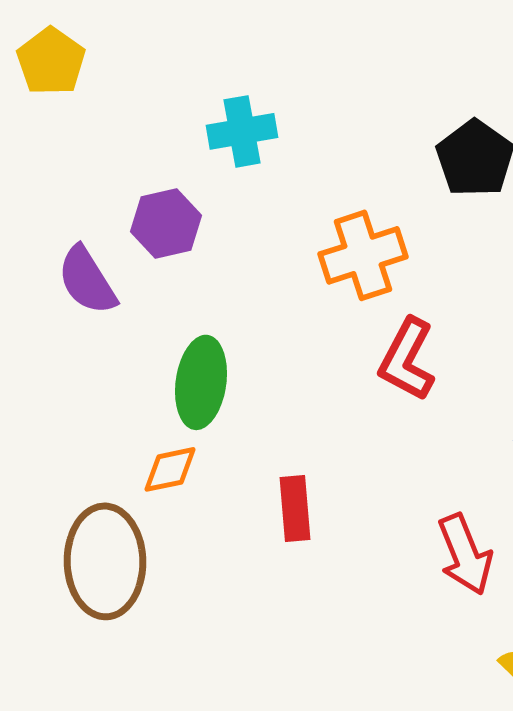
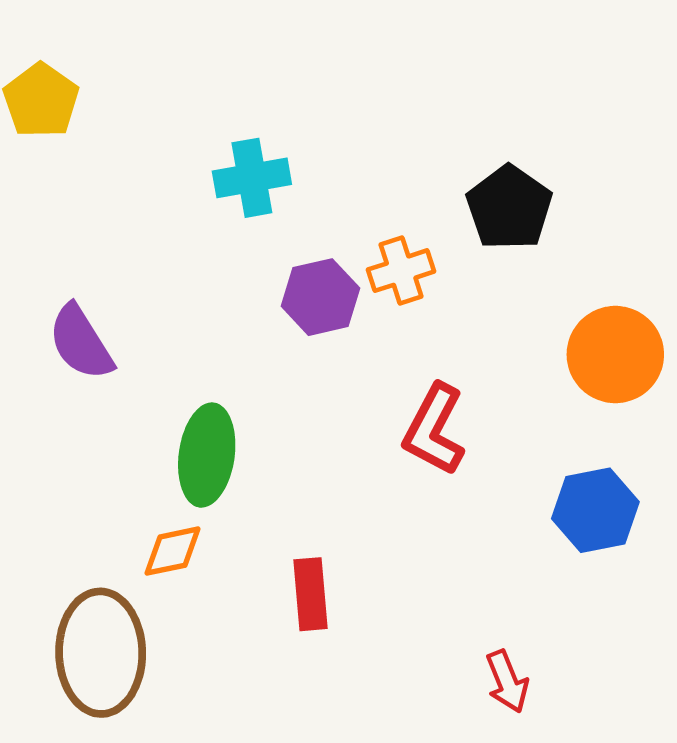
purple hexagon: (166, 223) -> (320, 297), moved
orange cross: (363, 255) -> (401, 271), moved, size x0.7
red arrow: (465, 554) -> (507, 681), moved, size x0.7

